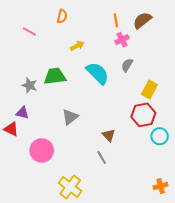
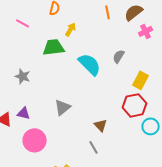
pink cross: (122, 40) -> (146, 31), moved
yellow arrow: (77, 46) -> (71, 29), moved, turned -32
green trapezoid: (55, 76) -> (54, 47), moved
purple triangle: (22, 113) -> (24, 113), moved

